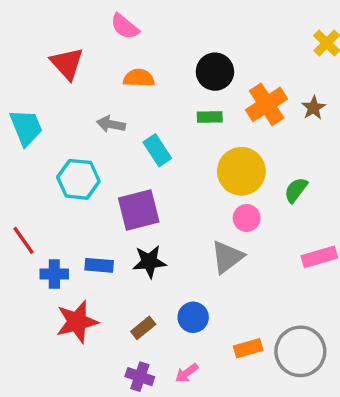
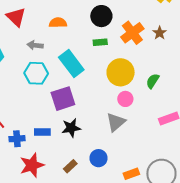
gray arrow: (111, 124) -> (35, 45), moved
cyan rectangle: (157, 150) -> (71, 63), size x1.5
cyan hexagon: (78, 179) -> (36, 73), moved

